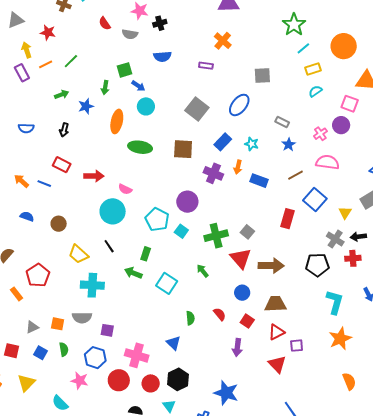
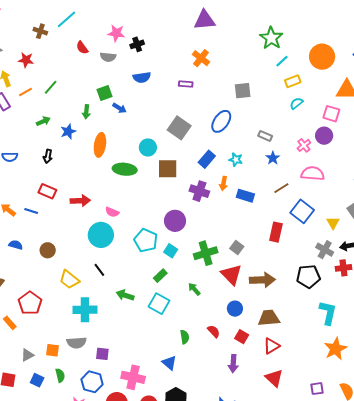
cyan circle: (146, 106) -> (148, 147), moved
green rectangle: (146, 254) -> (160, 276), moved, turned 32
purple square: (297, 346) -> (317, 389), moved

